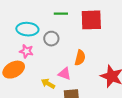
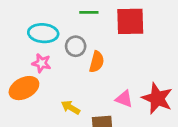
orange semicircle: (80, 58) -> (97, 62), moved
pink triangle: (65, 74) -> (124, 99), moved

